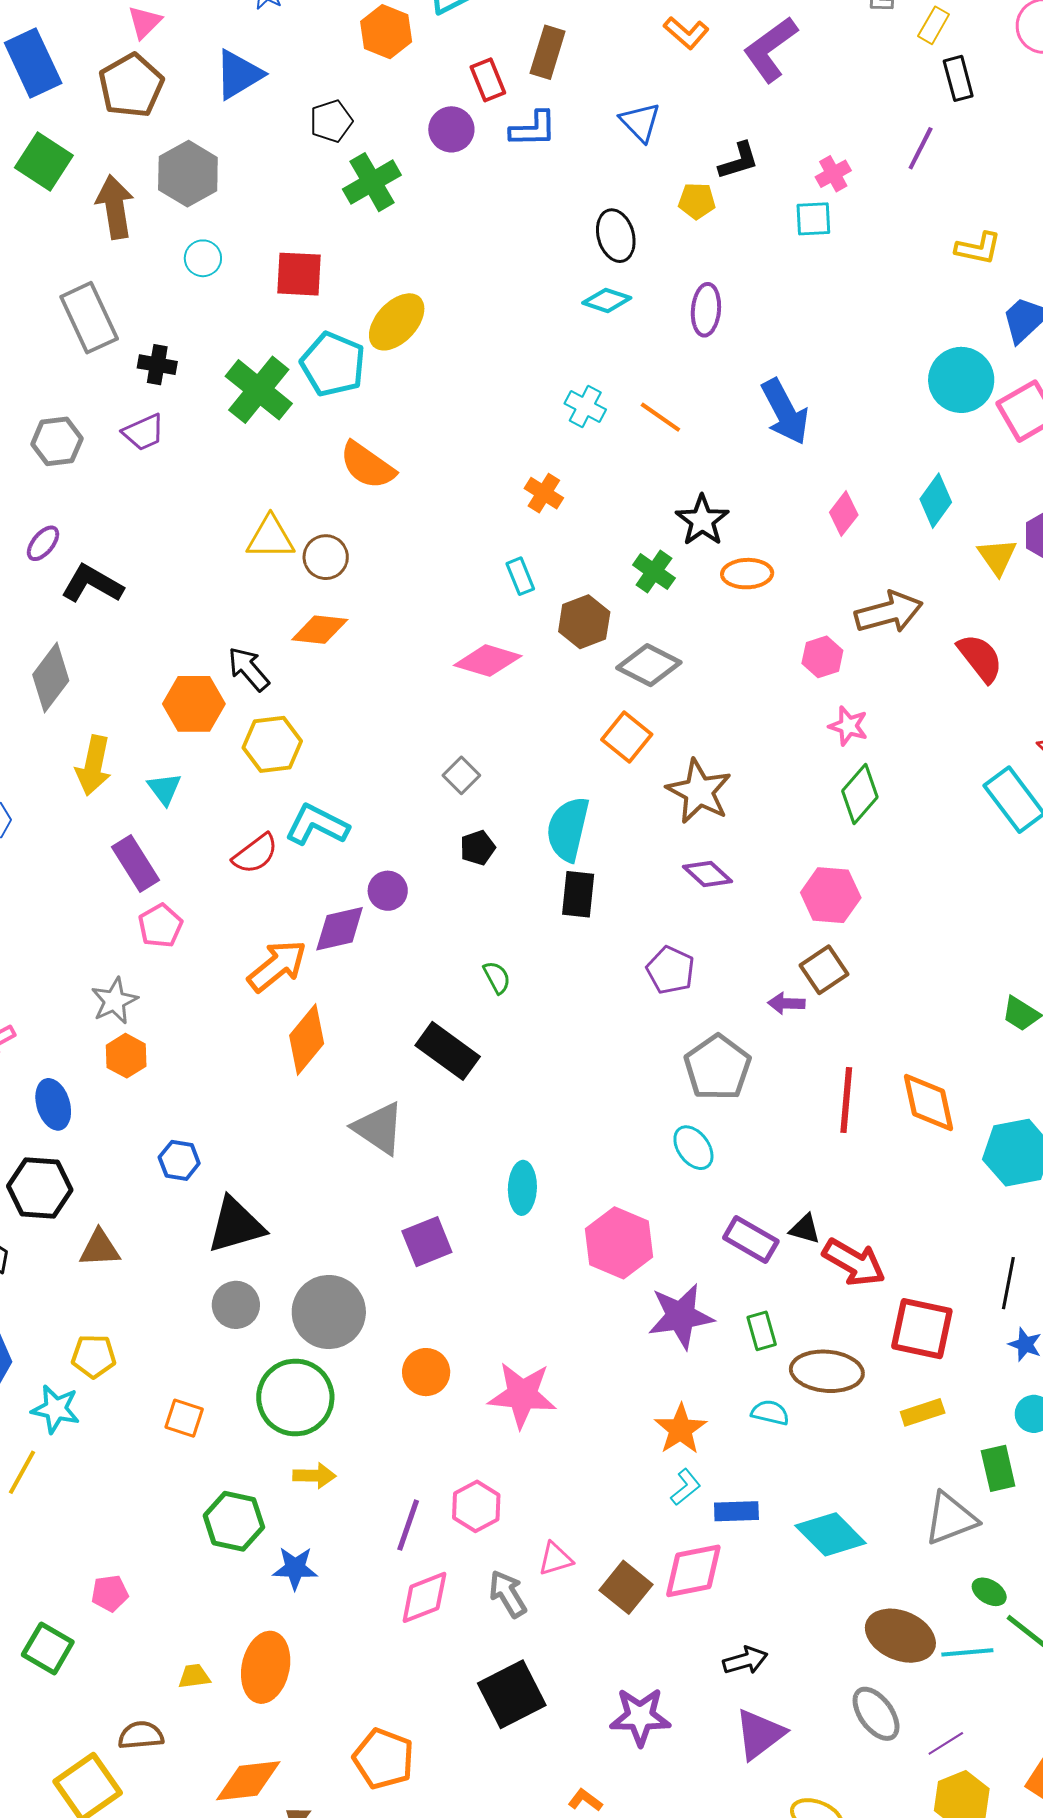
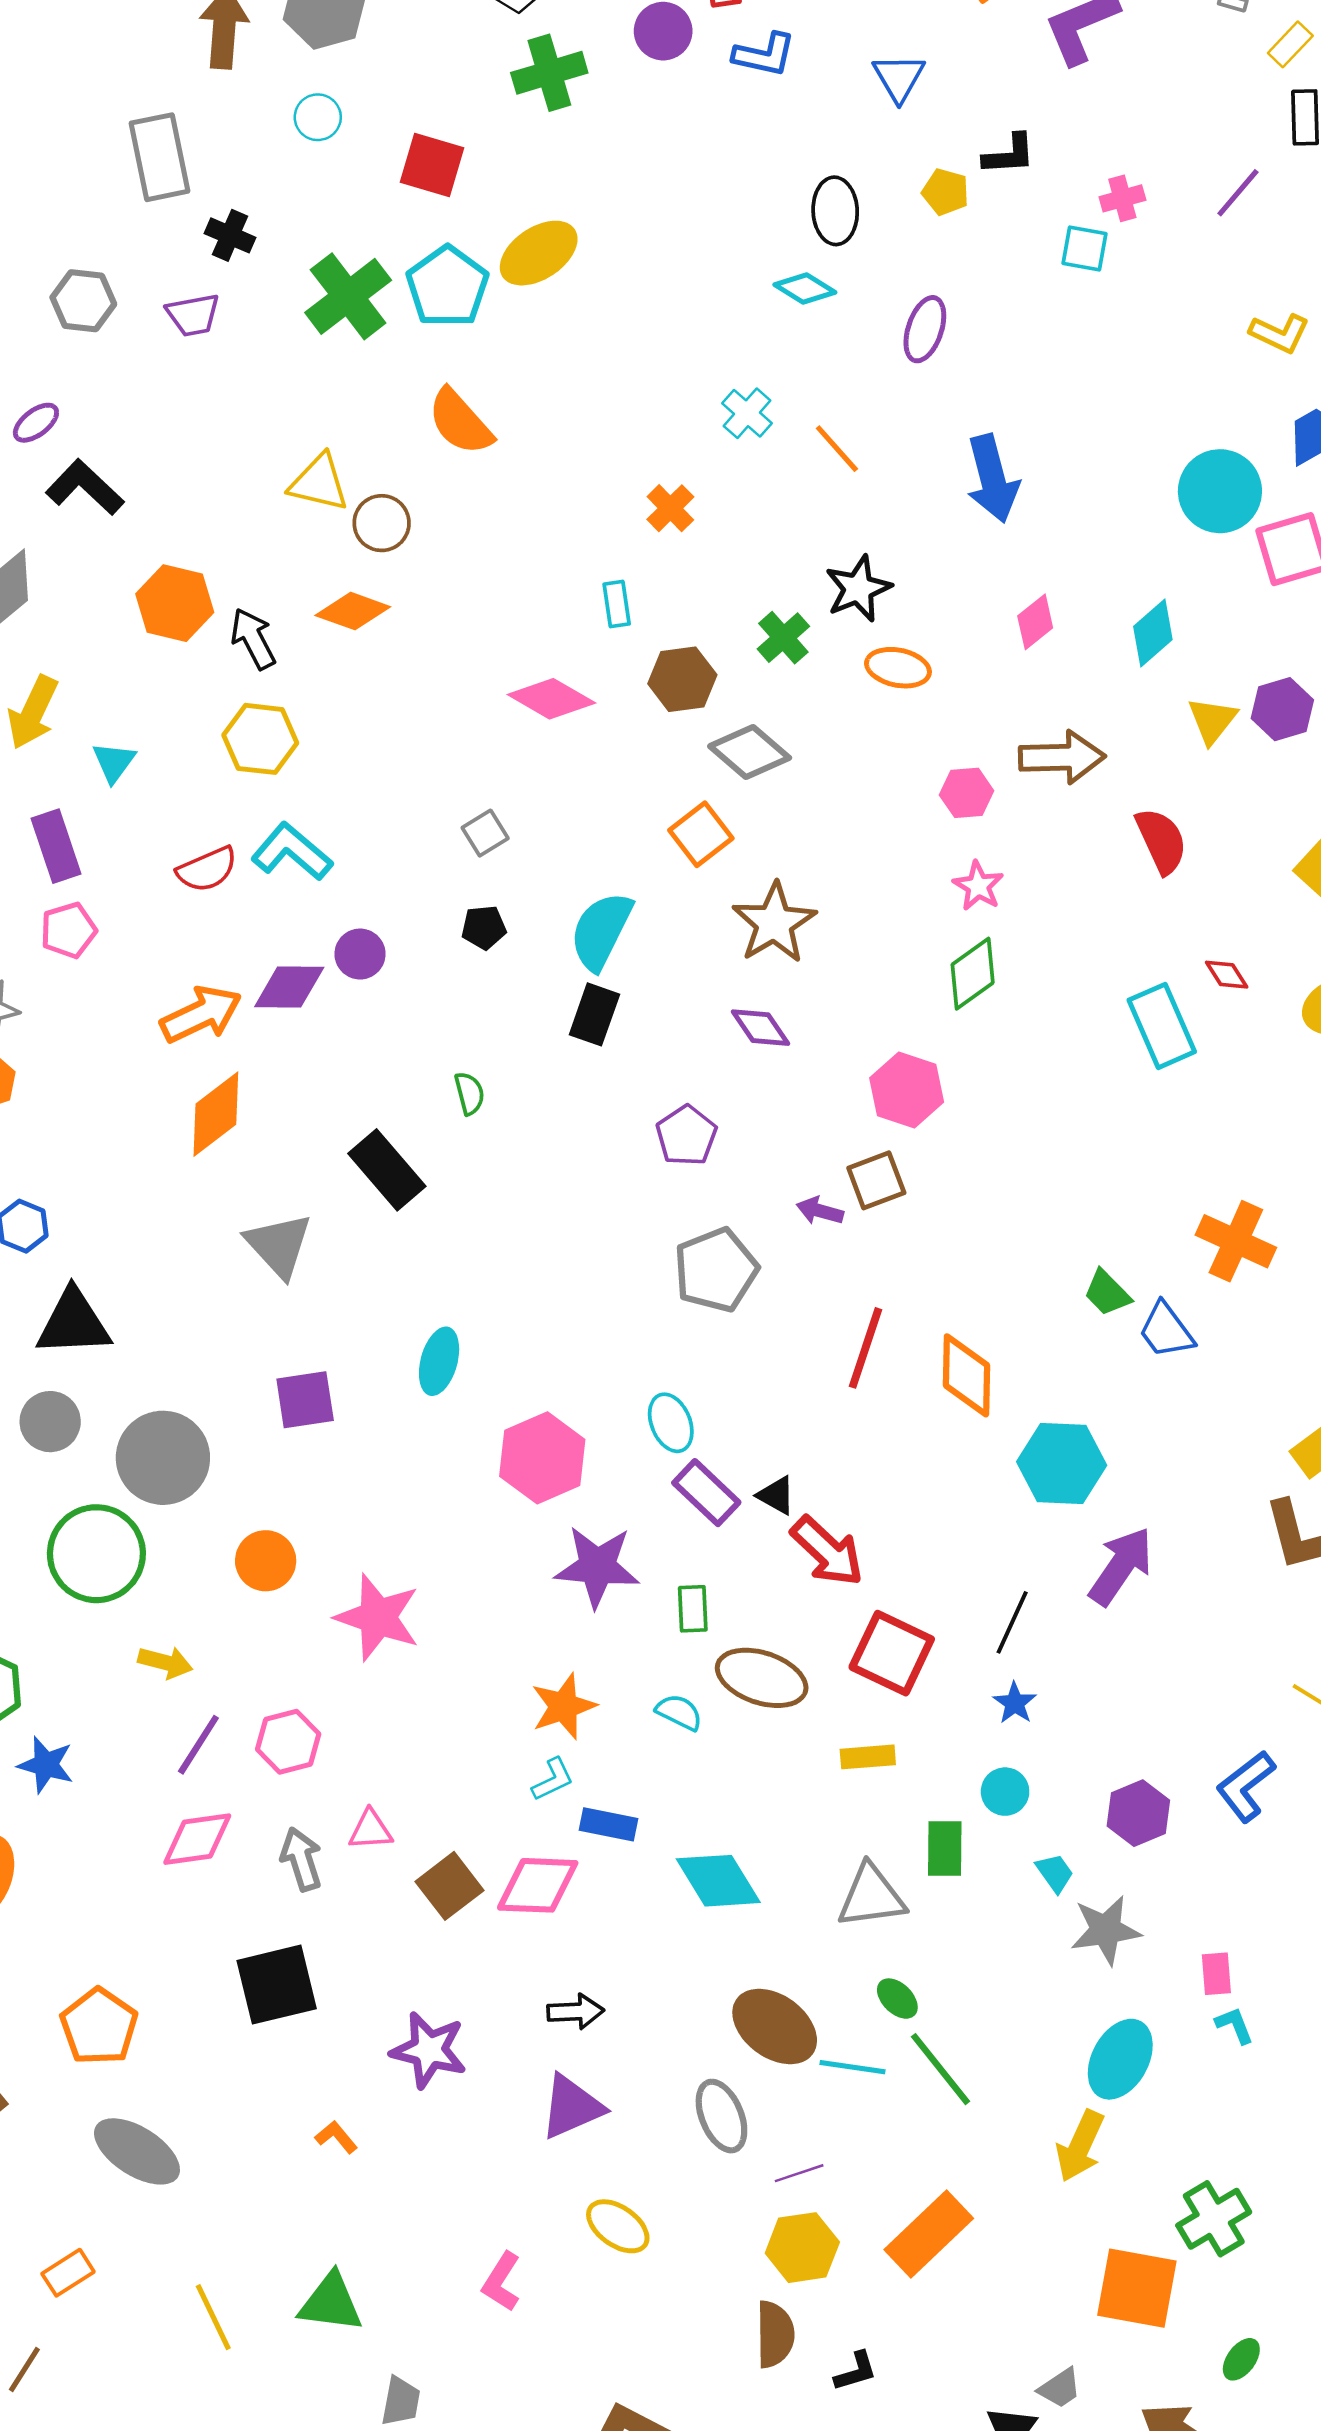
orange hexagon: (194, 704) -> (175, 603), moved
cyan ellipse: (693, 1148) -> (671, 1423), moved
yellow arrow: (314, 1476) -> (165, 1662), moved

